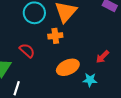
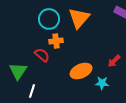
orange cross: (55, 36) -> (56, 41), moved

